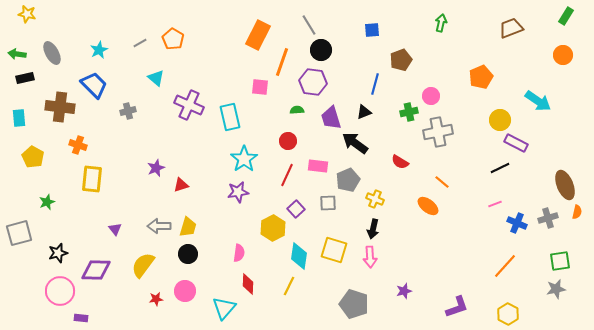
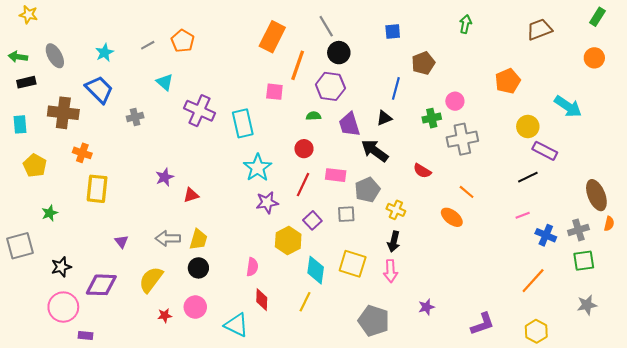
purple star: (238, 192) -> (267, 203), moved
green square: (560, 261) -> (584, 261), moved
cyan triangle: (224, 308) -> (236, 325), turned -45

